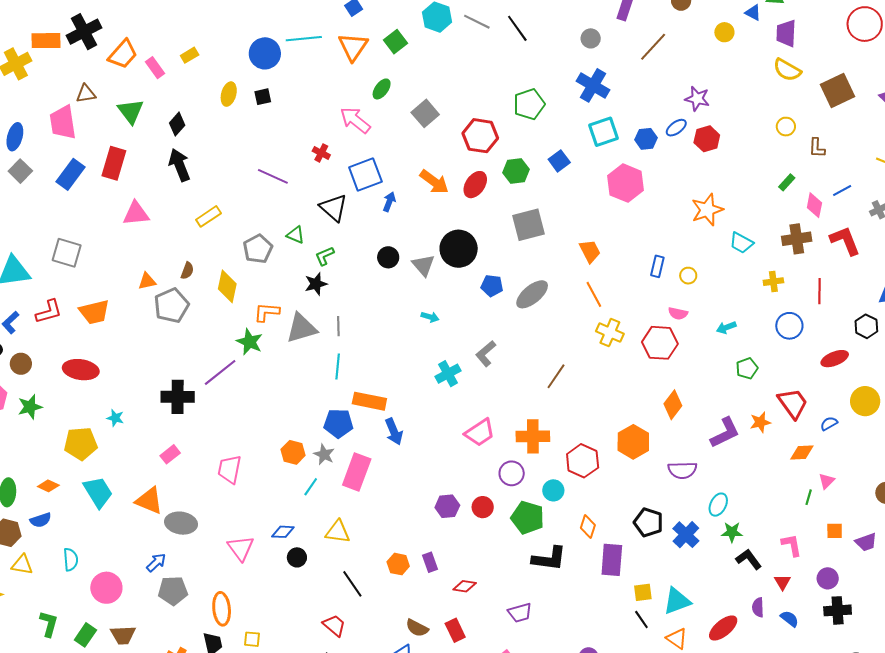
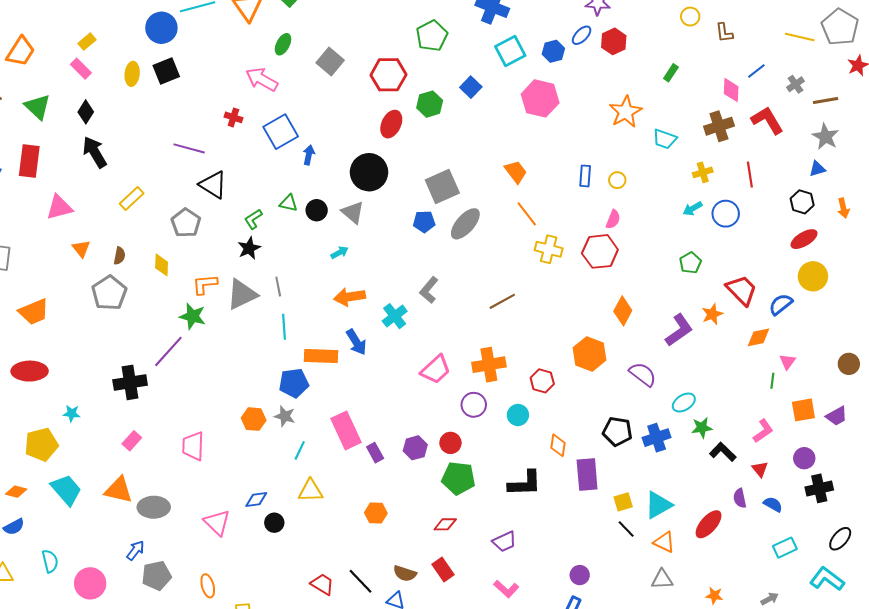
pink rectangle: (155, 68) -> (81, 69), moved
black square: (263, 97) -> (166, 71), size x1.5
orange arrow: (434, 182) -> (349, 297), moved, turned 144
green rectangle: (787, 182) -> (671, 73), moved
black triangle: (334, 208) -> (213, 185), moved
gray square: (528, 225) -> (442, 187), moved
green triangle: (296, 235) -> (288, 203), moved
black circle: (459, 249) -> (369, 172), moved
orange triangle: (147, 281) -> (81, 249), moved, turned -48
yellow diamond: (227, 286) -> (162, 265), size x0.7
pink semicircle: (678, 313) -> (613, 219), turned -72
cyan arrow: (430, 317) -> (340, 253), moved, turned -36
cyan arrow: (726, 327) -> (693, 209), moved
red ellipse: (835, 359) -> (804, 239), moved
brown line: (556, 376) -> (502, 301), turned 36
blue semicircle: (829, 424) -> (781, 304), size x1.4
blue arrow: (394, 432) -> (356, 342), moved
red hexagon: (583, 461) -> (542, 381), size x0.7
purple semicircle: (682, 470) -> (643, 374), turned -132
pink rectangle: (357, 472) -> (346, 430), moved, turned -36
cyan line: (311, 487) -> (300, 450), moved
cyan ellipse: (718, 505) -> (684, 403), turned 40
green pentagon: (528, 518) -> (458, 478), moved
orange square: (835, 531) -> (803, 410), size x1.4
blue cross: (686, 535) -> (657, 438), turned 36
pink L-shape: (792, 545) -> (763, 431), turned 75
purple rectangle: (430, 562) -> (375, 453), moved
black line: (352, 584) -> (361, 581), moved
orange ellipse: (222, 609) -> (208, 586), size x0.7

